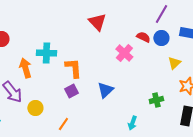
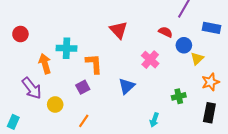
red triangle: (97, 22) -> (119, 30), moved
blue circle: (161, 38) -> (184, 45), moved
pink cross: (124, 53) -> (150, 60), moved
purple square: (71, 91) -> (83, 87), moved

